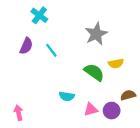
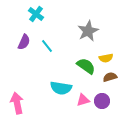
brown semicircle: (128, 95) -> (110, 77), moved
cyan semicircle: (67, 96) -> (61, 88), size x1.5
pink arrow: (19, 113) -> (17, 103), size x1.5

